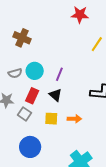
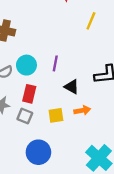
black triangle: (55, 95) -> (72, 87), moved

